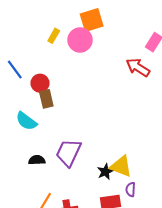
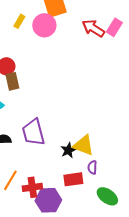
red arrow: (138, 67) -> (93, 28), moved
purple trapezoid: (68, 153) -> (33, 132), turned -40

